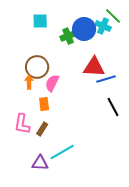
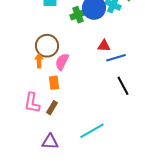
red triangle: (94, 67) -> (104, 46), size x0.6
cyan line: (62, 152) -> (92, 131), moved

